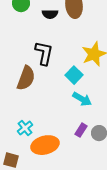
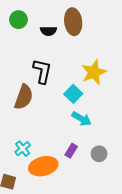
purple rectangle: (81, 130) -> (71, 151), moved

